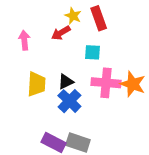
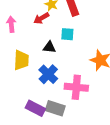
black triangle: (66, 82) -> (49, 47), moved, turned 32
pink cross: (106, 83) -> (76, 87), moved

